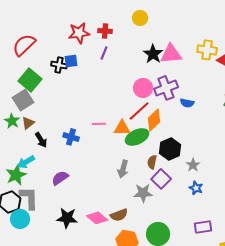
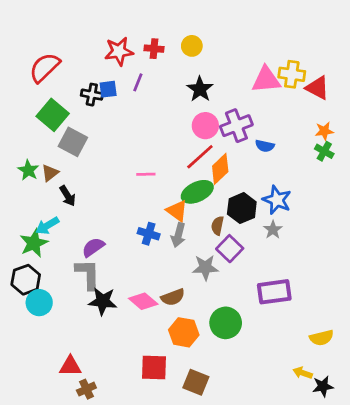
yellow circle: (140, 18) -> (192, 46), moved
purple line: (104, 53) -> (138, 82), moved
black star: (153, 54) -> (200, 89), moved
pink triangle: (171, 54) -> (266, 80), moved
gray square: (23, 100) -> (73, 142), moved, turned -30
orange triangle: (122, 128) -> (177, 211), moved, turned 36
blue cross: (71, 137) -> (149, 234), moved
blue star: (196, 188) -> (277, 200), moved, size x1.5
gray L-shape: (29, 198) -> (88, 274), moved
purple rectangle: (203, 227) -> (274, 292), moved, size x1.4

